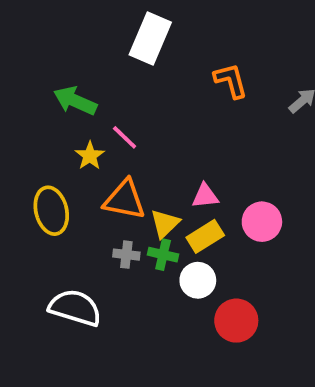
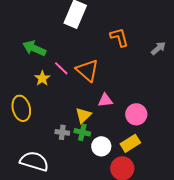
orange triangle: (125, 200) -> (87, 70), moved, turned 30
yellow rectangle: (205, 236) -> (130, 143), moved

